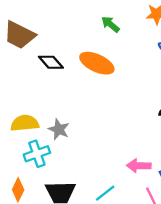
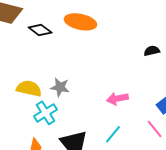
yellow semicircle: (25, 123) -> (29, 88), turned 30
pink arrow: (139, 166) -> (117, 99), moved

